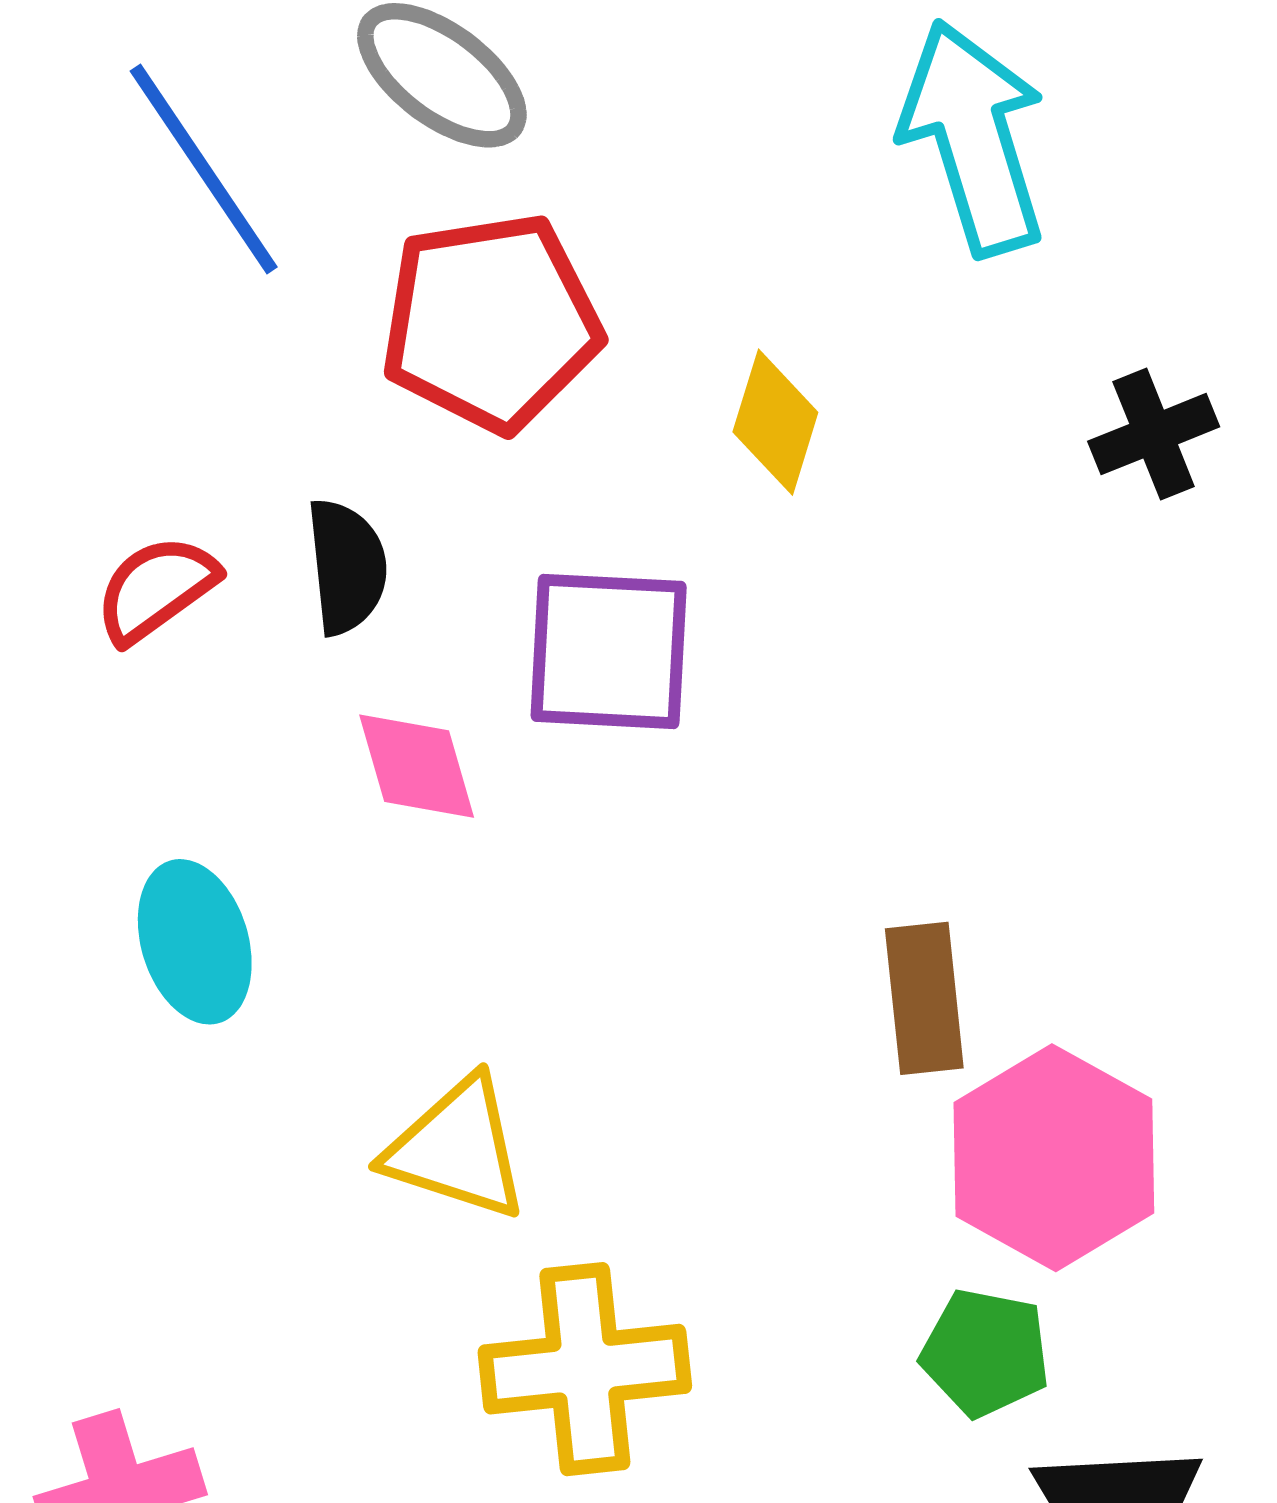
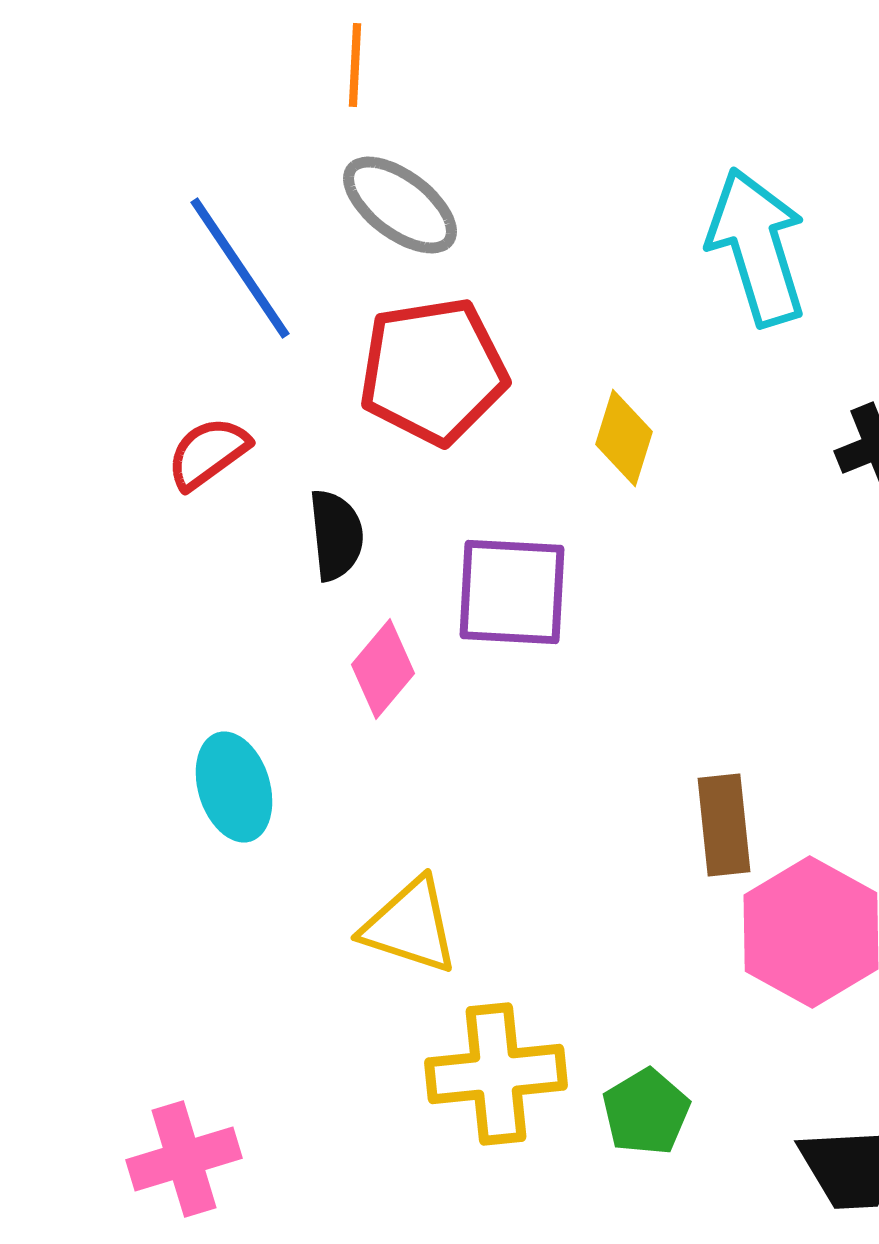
red semicircle: (156, 589) -> (208, 453), moved
pink diamond: (417, 766) -> (383, 669), turned 56
green pentagon: (985, 1353) -> (646, 1112), moved, turned 30

